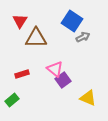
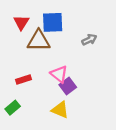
blue square: (72, 21) -> (53, 22), moved, turned -35
yellow triangle: (88, 98) -> (60, 110), moved

